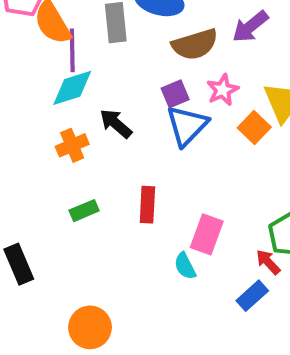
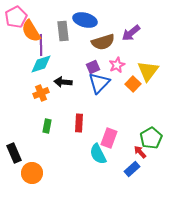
black arrow: (116, 124) -> (63, 82), turned -36
green rectangle: (84, 211) -> (47, 126), turned -56
cyan semicircle: (185, 266) -> (98, 154), size x1.5
orange circle: (90, 327) -> (32, 173), moved

